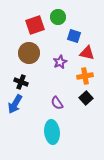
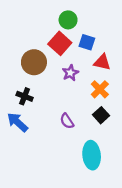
red square: (35, 25) -> (60, 43), moved, turned -30
orange cross: (85, 76) -> (100, 89), turned -35
blue arrow: (15, 104) -> (17, 122), turned 102
cyan ellipse: (52, 132) -> (92, 155), moved

